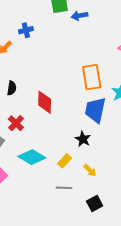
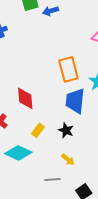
yellow rectangle: (65, 161) -> (38, 130), moved
yellow arrow: (90, 170) -> (68, 160), moved

